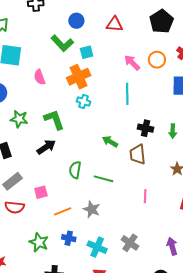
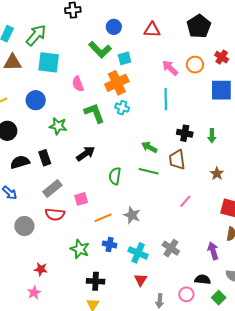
green L-shape: (54, 120) -> (94, 113), moved
green line: (103, 179) -> (149, 171), moved
pink line: (145, 196) -> (185, 201), turned 40

